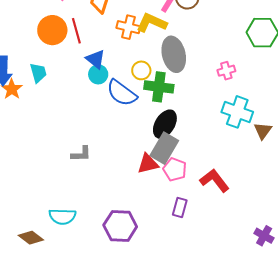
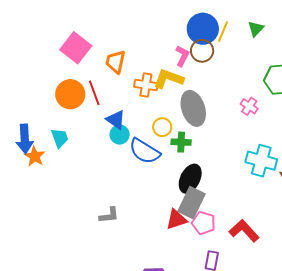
pink cross: (226, 71) -> (249, 106), moved, turned -36
green cross: (159, 87) -> (181, 142), size x0.7

